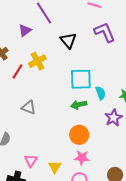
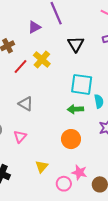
yellow cross: (37, 61) -> (42, 59), turned -30
pink star: (82, 158) -> (79, 172), moved
pink triangle: (31, 161) -> (20, 137), moved

